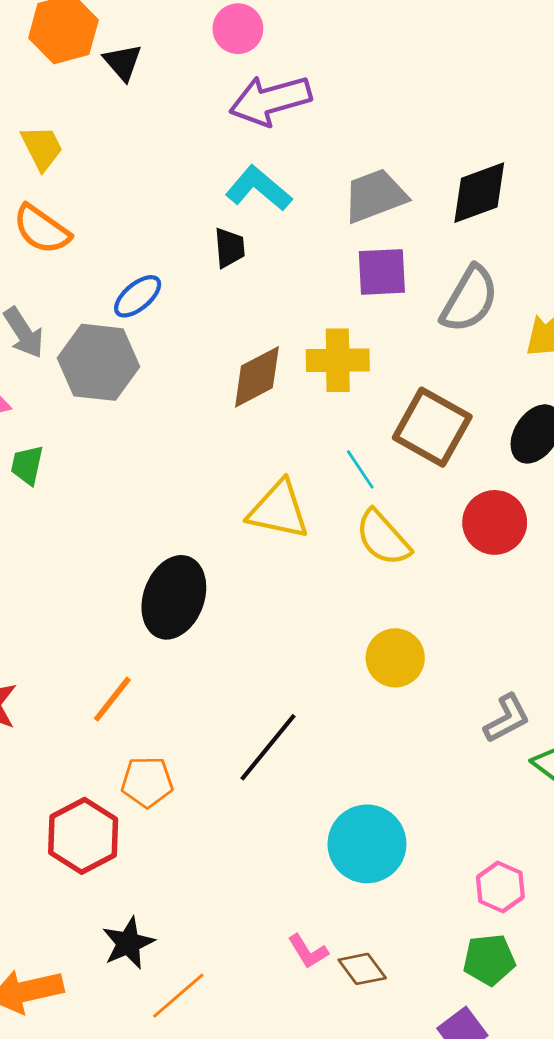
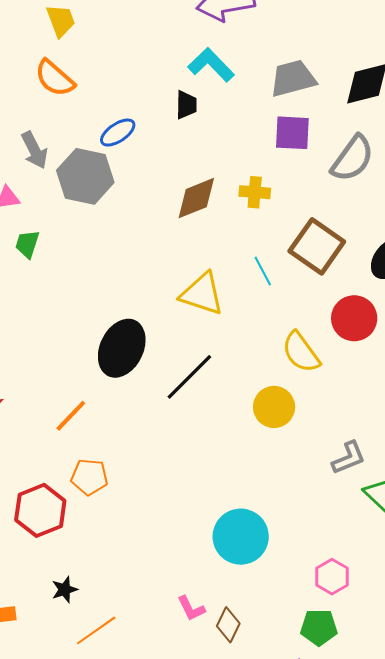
yellow cross: (338, 360) -> (255, 192), size x0.7
yellow semicircle: (383, 538) -> (301, 352), moved
black line: (268, 747) -> (189, 377), moved
black star: (128, 943) -> (65, 590), size x0.7
brown diamond: (362, 969) -> (228, 625), turned 56

